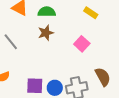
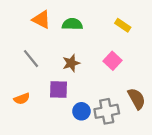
brown star: (46, 33) -> (71, 63), moved
purple square: (35, 86) -> (59, 89), moved

